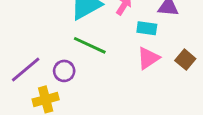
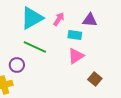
brown square: (185, 60) -> (95, 79), moved

